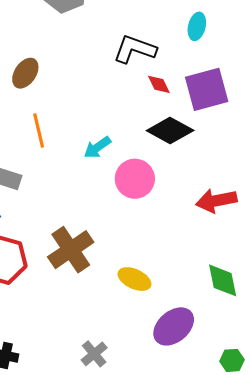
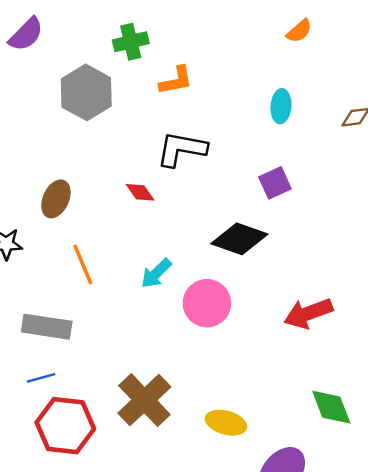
cyan ellipse: (197, 26) -> (281, 106), moved
red diamond: (159, 84) -> (140, 192), moved
purple square: (207, 89) -> (275, 183), size x0.6

